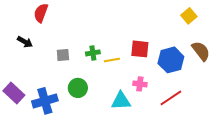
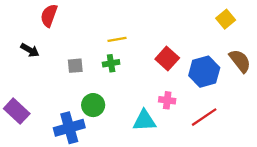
red square: (140, 49) -> (167, 59), turned 36
yellow line: (112, 60) -> (117, 39), moved
blue cross: (45, 101) -> (69, 128), moved

